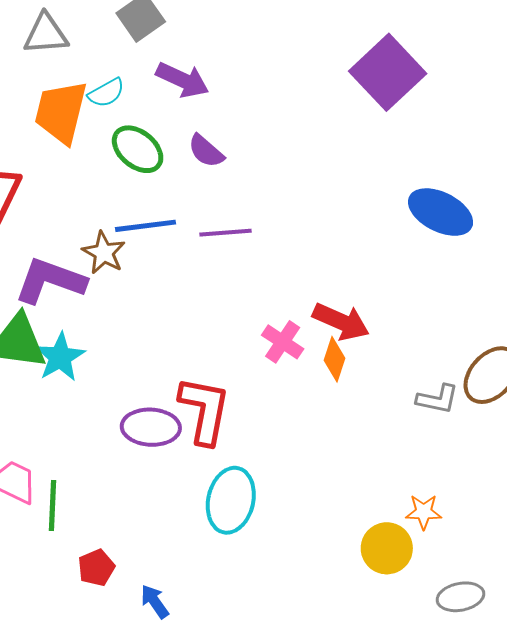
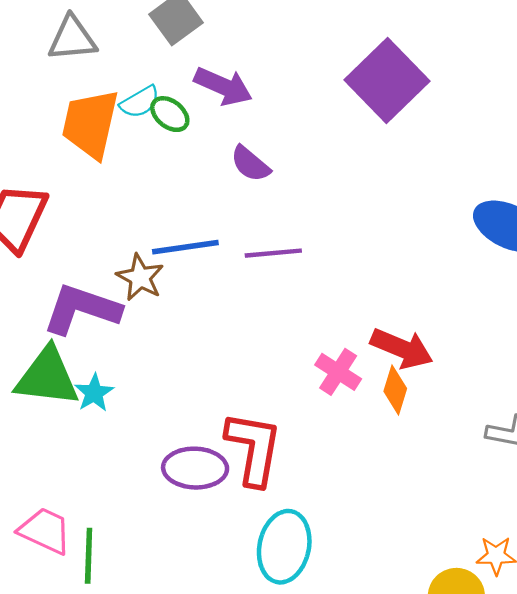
purple square: (388, 72) -> (387, 81), moved
green ellipse: (138, 149) -> (170, 114), moved, size x0.7
cyan star: (60, 357) -> (94, 393), size x0.7

